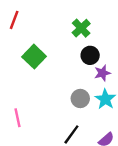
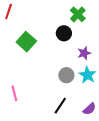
green cross: (81, 28) -> (78, 14), moved
black circle: (90, 55) -> (64, 33), moved

